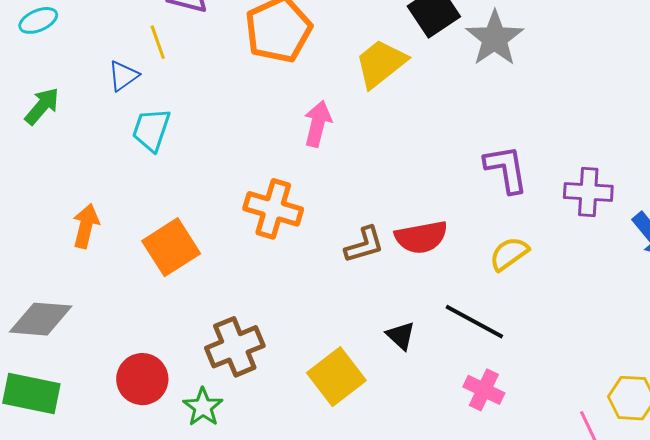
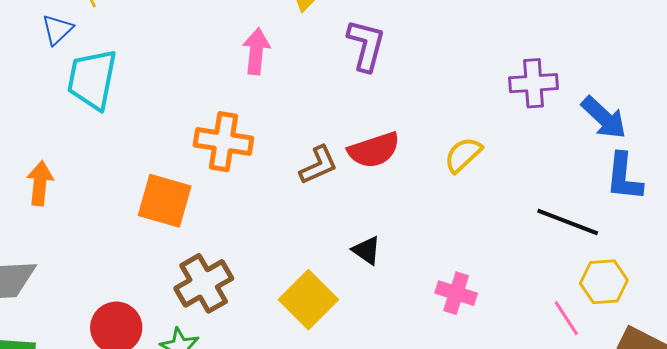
cyan trapezoid: (151, 130) -> (92, 79), size x1.4
purple L-shape: (506, 169) -> (366, 45), moved, turned 32
orange square: (171, 247) -> (165, 201), moved, turned -34
black line: (474, 322) -> (568, 222), moved

